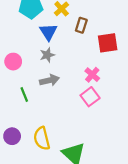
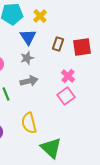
brown rectangle: (81, 25) -> (58, 44), moved
yellow semicircle: (42, 138) -> (29, 123), moved

